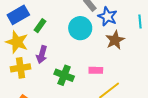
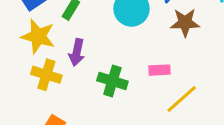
brown star: (115, 40) -> (185, 23), turned 30
yellow cross: (21, 68) -> (46, 75), turned 30

